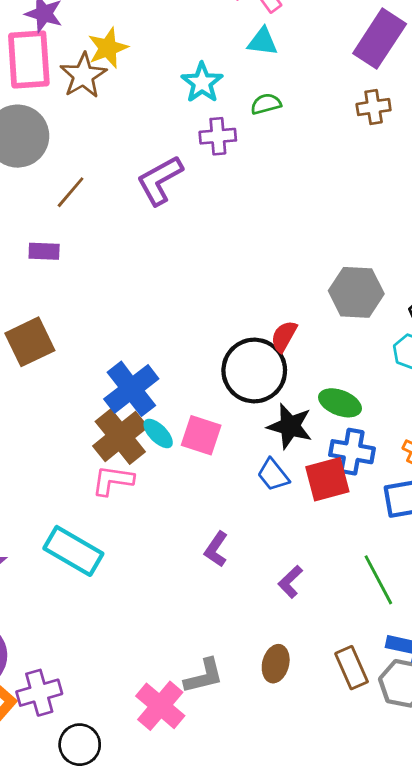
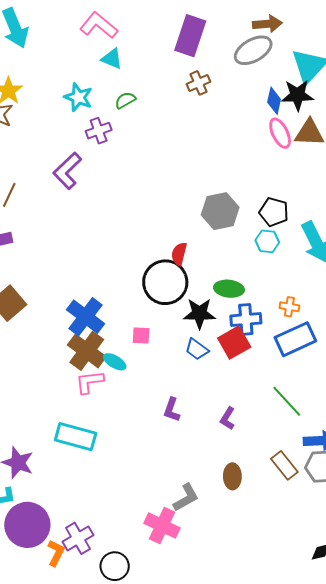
cyan triangle: (263, 42) -> (112, 59), turned 30
cyan ellipse: (158, 433) -> (115, 362), moved
pink square: (201, 435) -> (141, 336), size x0.7

